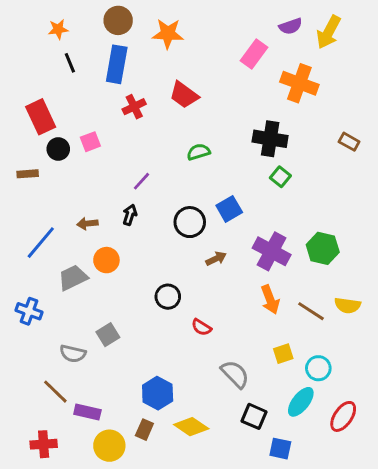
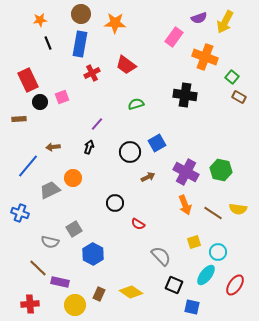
green square: (280, 177) -> (232, 77), moved
brown arrow: (87, 224) -> (53, 147), moved
blue hexagon: (158, 393) -> (93, 254), moved

